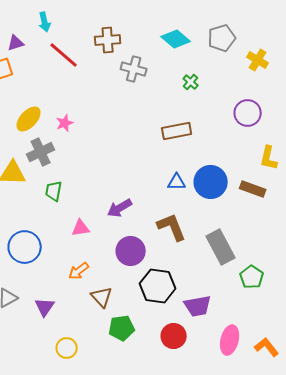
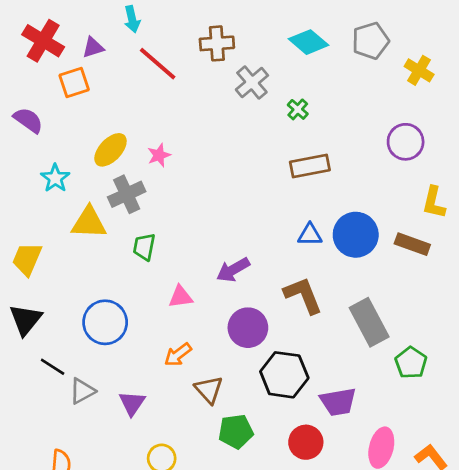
gray cross: (134, 69) -> (252, 82), turned 35
green cross: (191, 82) -> (298, 109), moved

